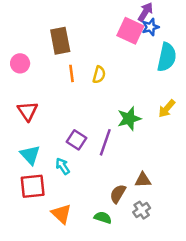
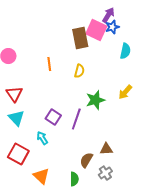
brown rectangle: (60, 41) -> (80, 38), moved
cyan semicircle: (167, 57) -> (125, 51), size x0.7
yellow semicircle: (99, 75) -> (79, 71), moved
cyan triangle: (30, 155) -> (16, 118), moved
red square: (33, 186) -> (18, 154), turned 35
green semicircle: (103, 218) -> (74, 179), turned 72

